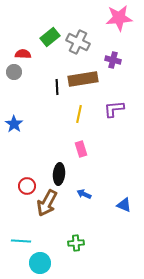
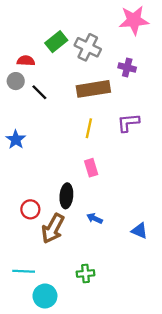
black line: (57, 87) -> (39, 92), moved, turned -42

